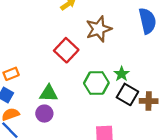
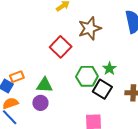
orange rectangle: (11, 74) -> (17, 77), moved
black square: (127, 94) -> (102, 89), moved

